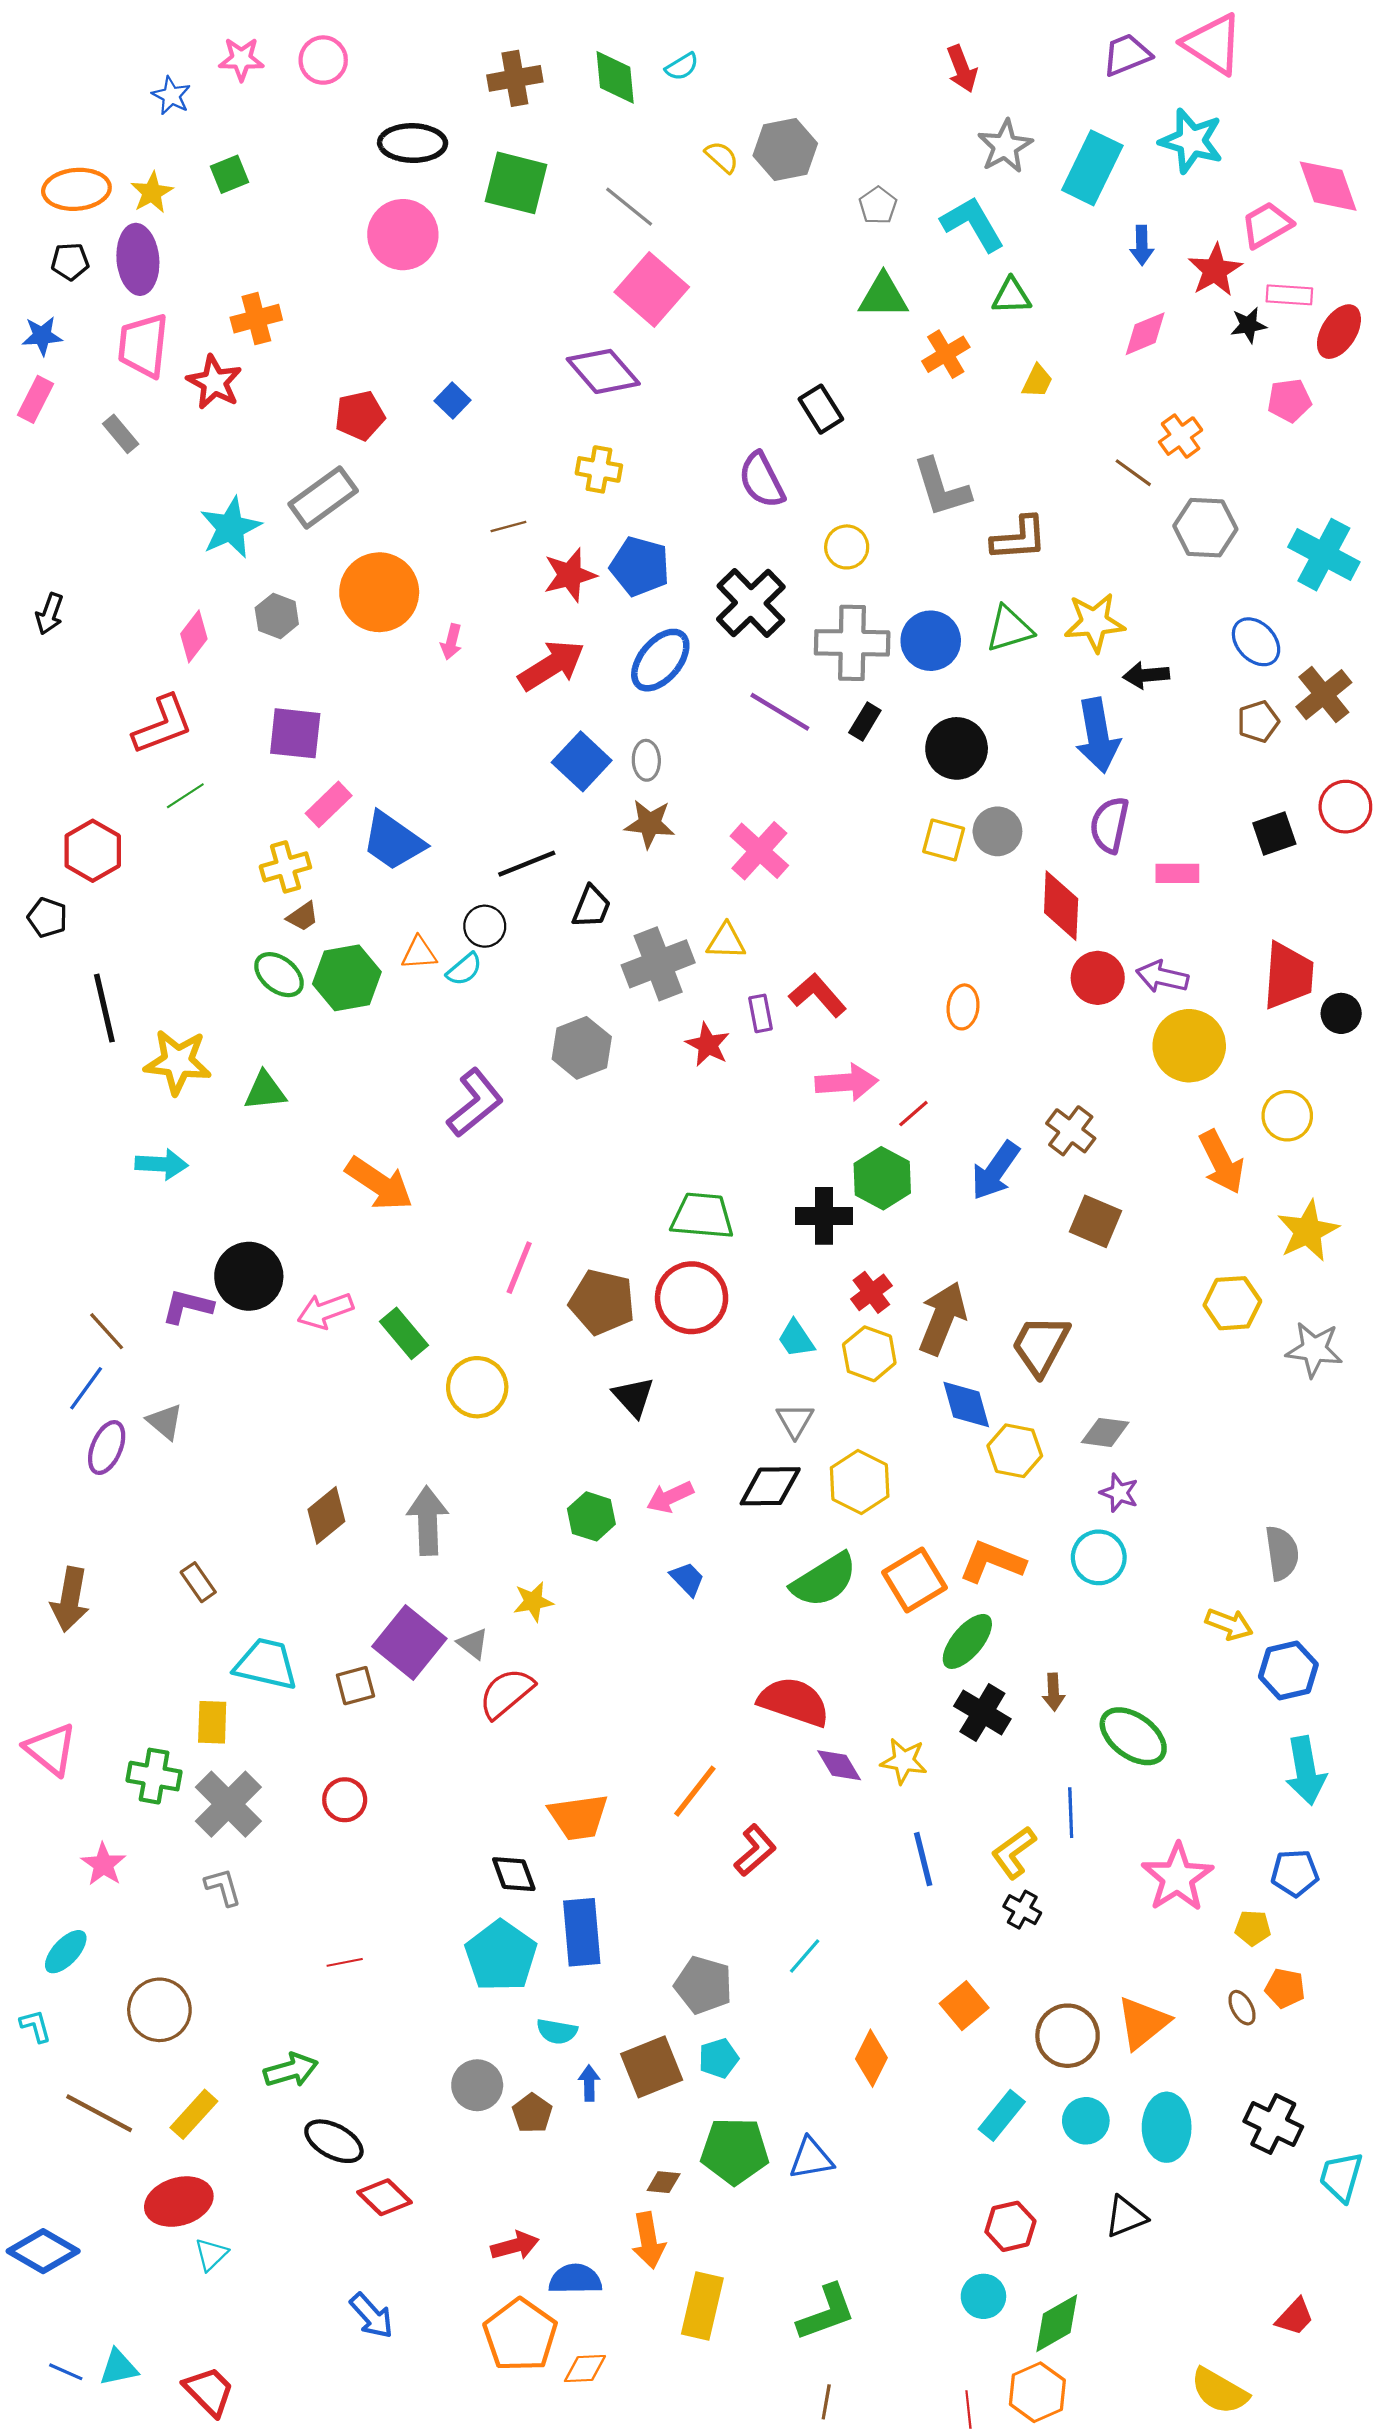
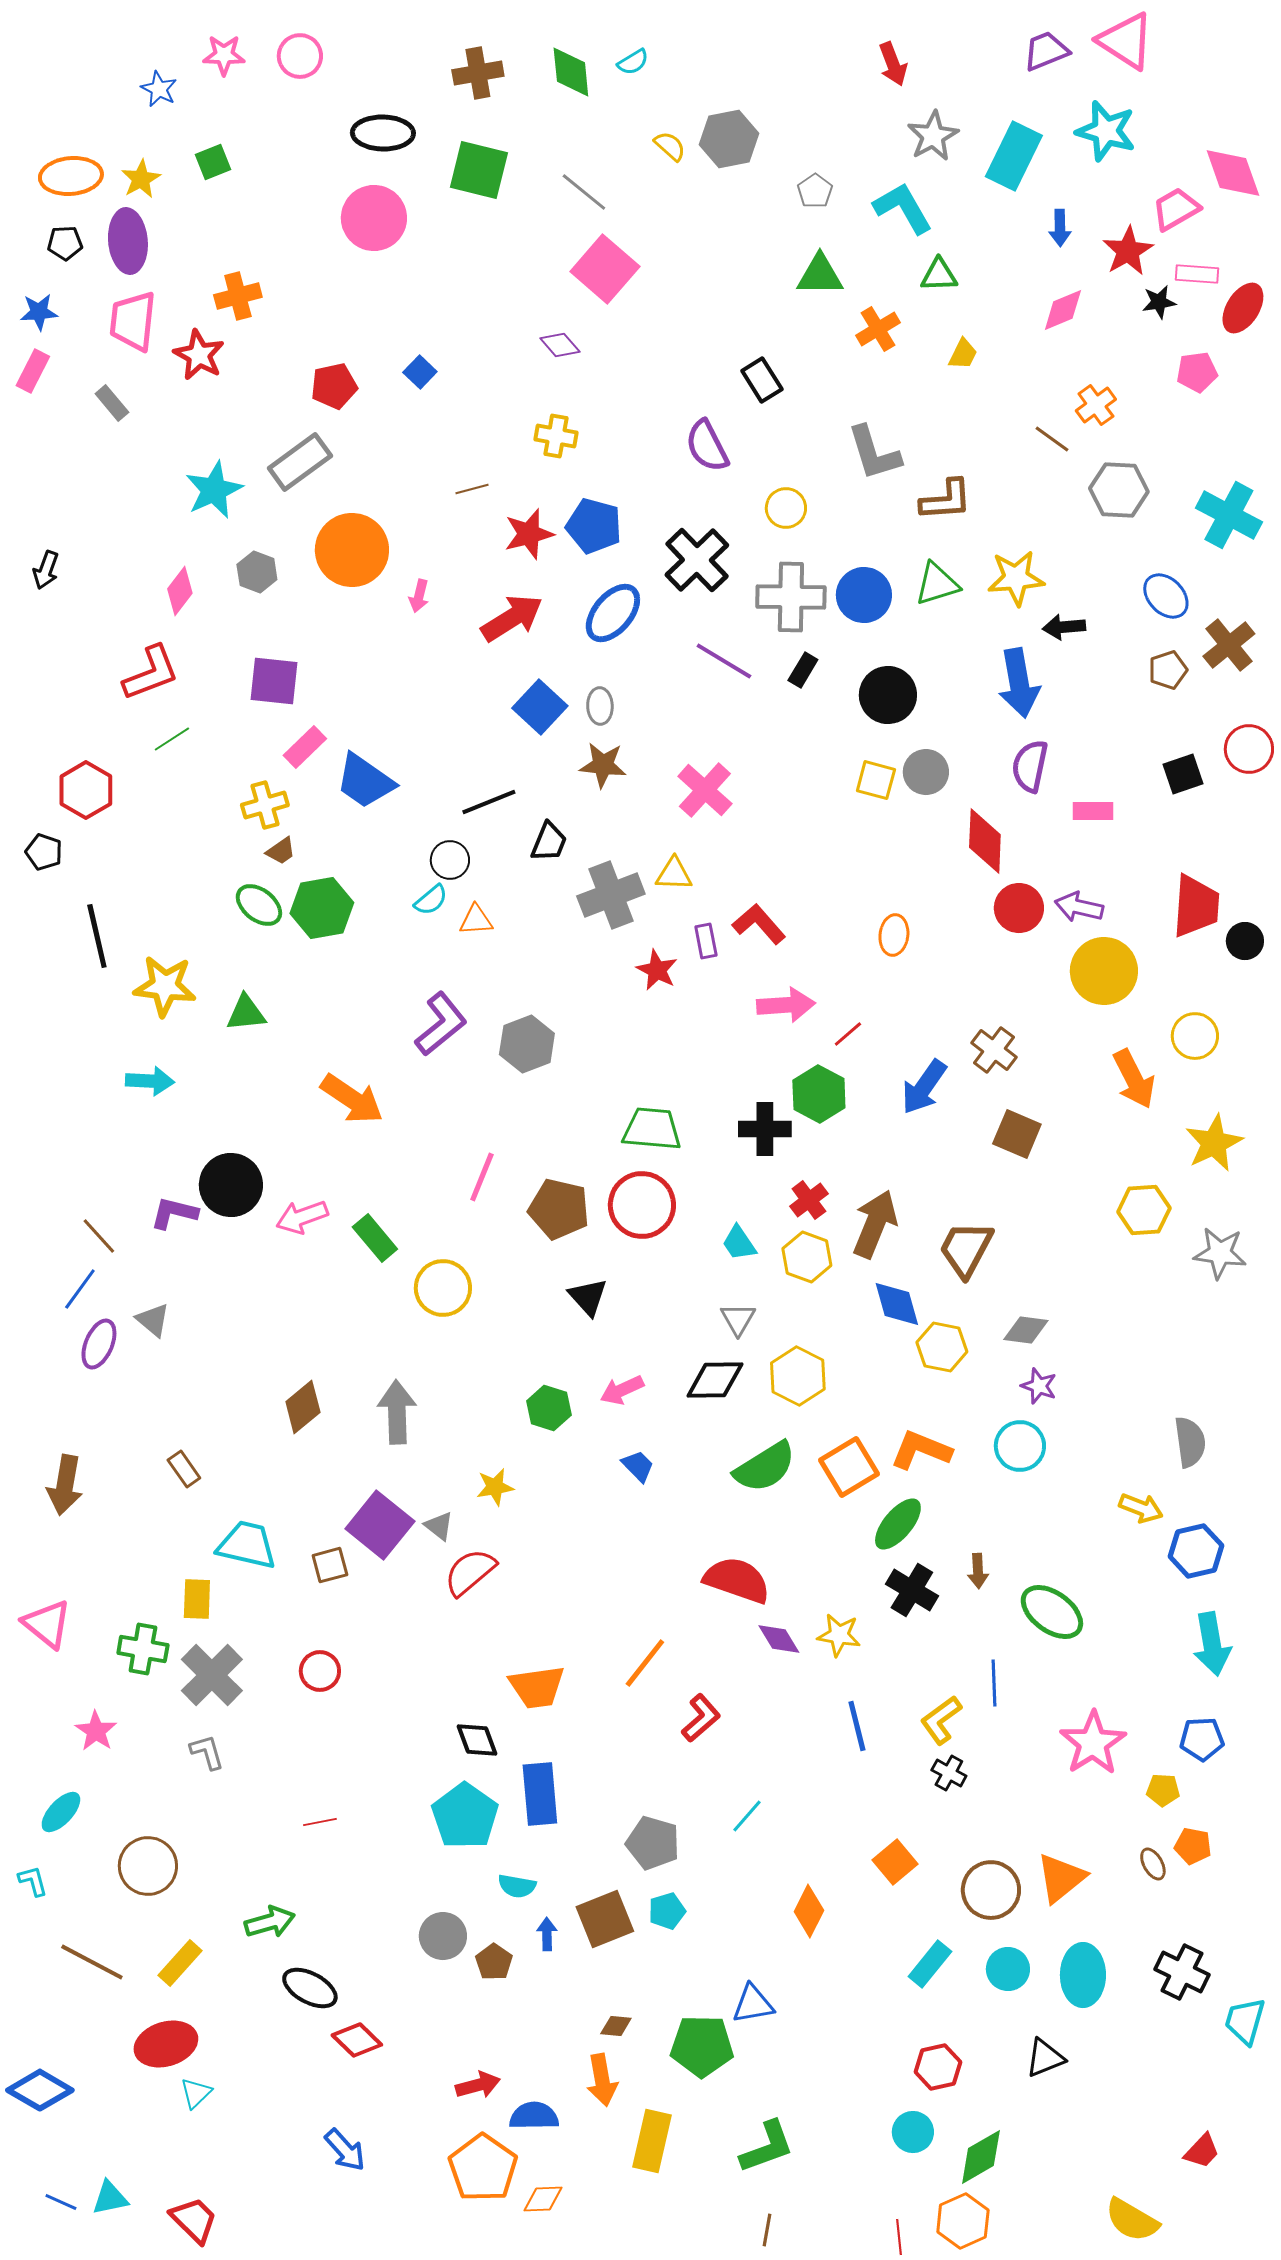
purple diamond: (603, 371) -> (560, 345), size x0.6
orange triangle: (419, 953) -> (476, 920), moved
gray hexagon: (582, 1048) -> (527, 1044), moved
green pentagon: (735, 2151) -> (702, 2046), moved

